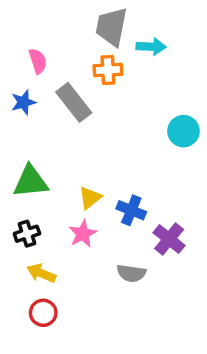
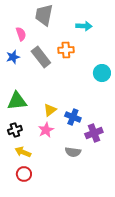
gray trapezoid: (112, 27) -> (44, 15), moved
orange cross: (108, 70) -> (66, 50), moved
purple cross: (169, 239) -> (94, 133), turned 30

